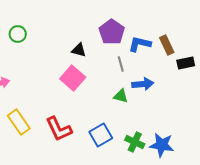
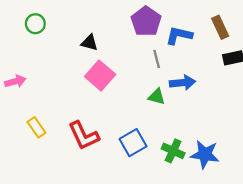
brown rectangle: (167, 45) -> (220, 27), moved
black triangle: (79, 50) -> (89, 43), moved
yellow rectangle: (19, 122) -> (37, 127), size x0.7

